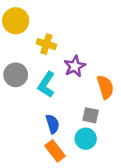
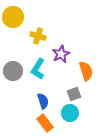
gray circle: (16, 75) -> (13, 71), moved
gray square: (91, 115) -> (74, 94), turned -32

